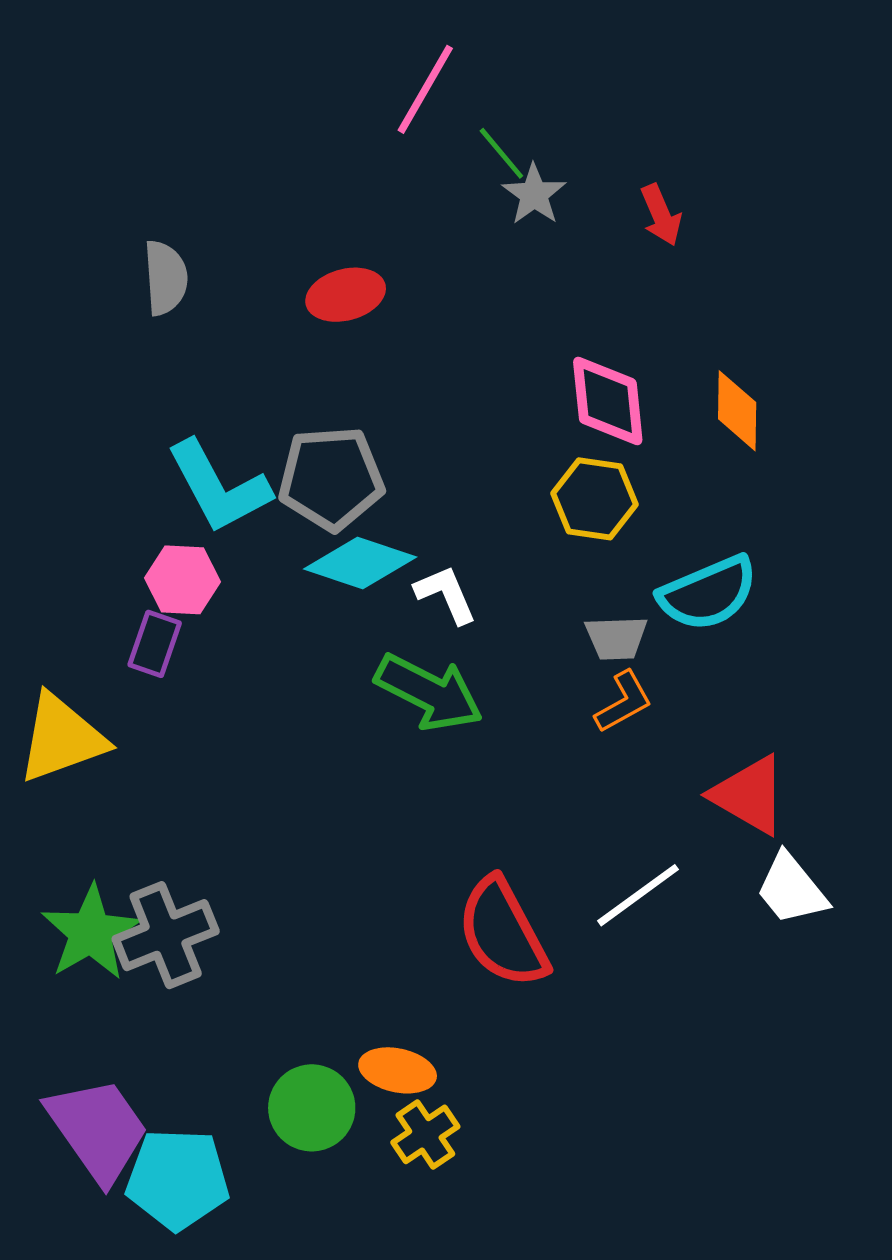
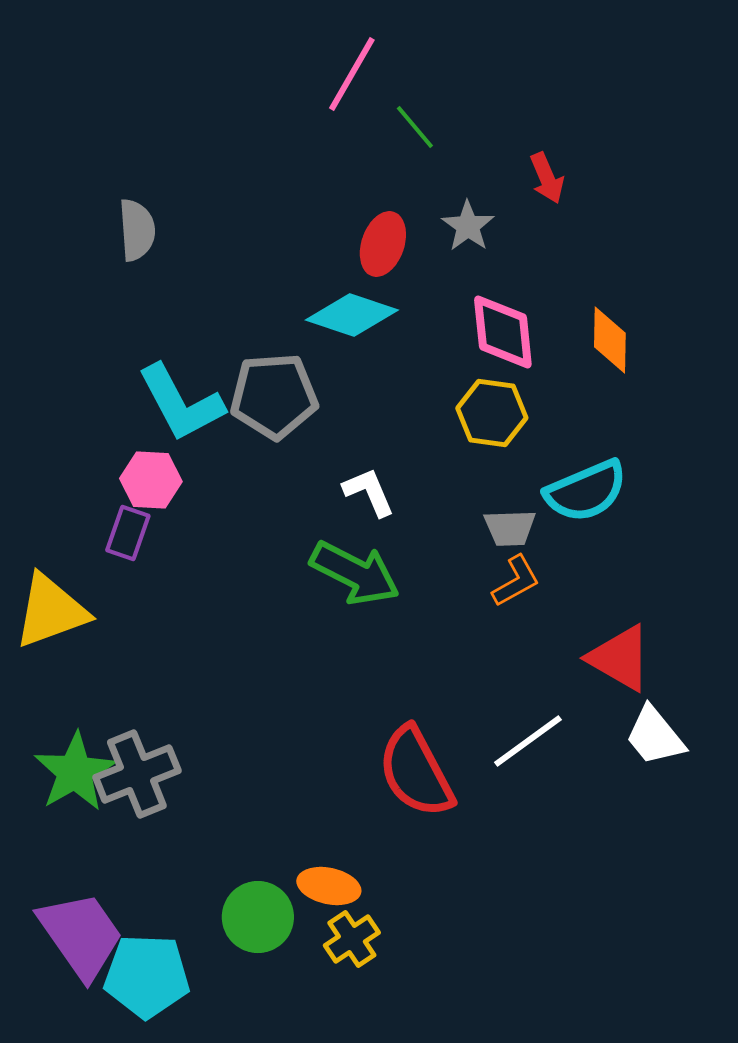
gray star: (534, 194) -> (468, 226), moved
red ellipse: (346, 295) -> (383, 244), moved, turned -56
cyan diamond: (360, 563) -> (352, 315), moved

